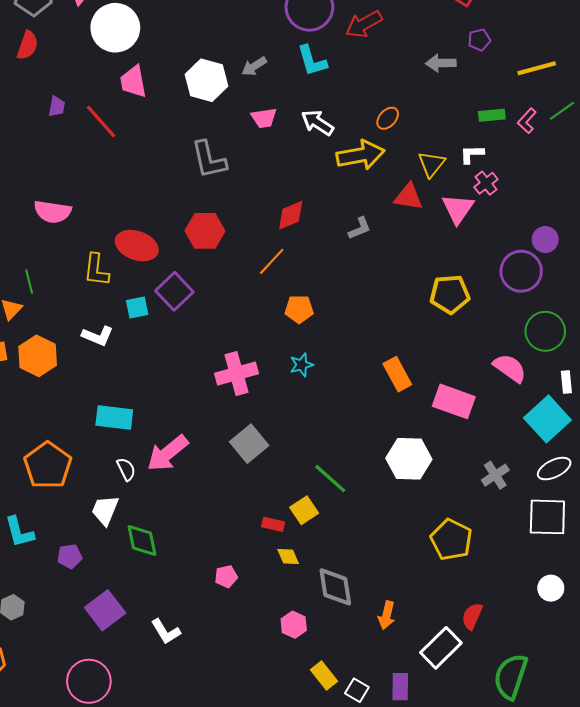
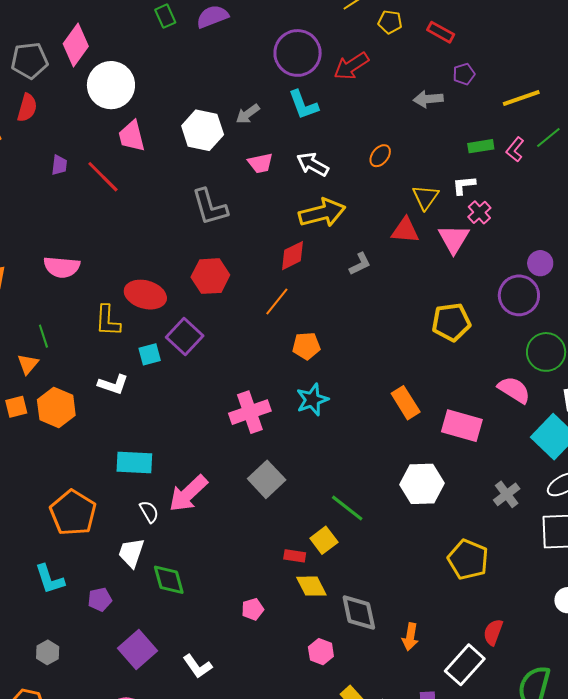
yellow arrow: (360, 155) -> (322, 213), moved
cyan star: (302, 365) -> (312, 400), size x1.4
yellow diamond: (288, 557) -> (311, 586), size x1.4

